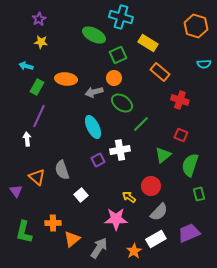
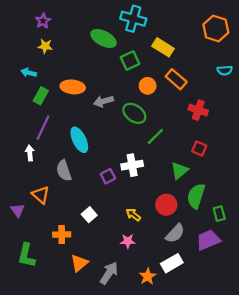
orange circle: (114, 78) -> (148, 86), moved
cyan ellipse: (93, 127) -> (79, 140), moved
green semicircle: (190, 165) -> (196, 196), moved
gray semicircle: (62, 170) -> (64, 171), moved
yellow arrow: (129, 197) -> (133, 215), moved
pink star: (116, 219) -> (128, 241), size x0.6
orange cross: (53, 223) -> (62, 235), moved
purple trapezoid: (189, 233) -> (208, 240), moved

